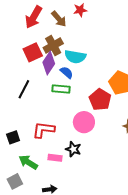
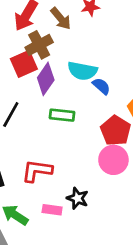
brown cross: (53, 46) -> (39, 45), moved
blue semicircle: (67, 72) -> (101, 86), moved
pink circle: (84, 122) -> (113, 160), moved

